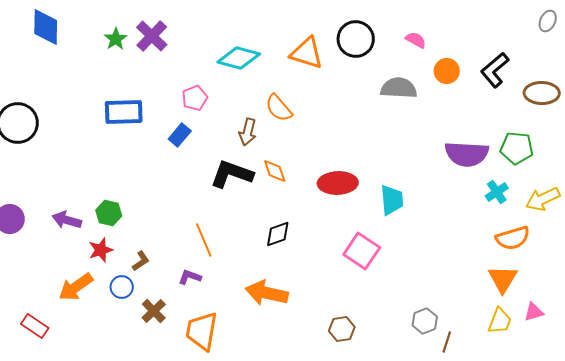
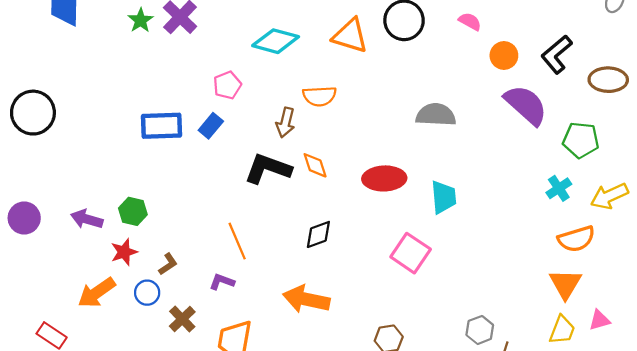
gray semicircle: (399, 88) -> (436, 115), moved
orange semicircle: (279, 108) -> (319, 96), turned -52
blue rectangle: (124, 112) -> (161, 126), moved
purple semicircle: (467, 154) -> (526, 105), moved, turned -141

